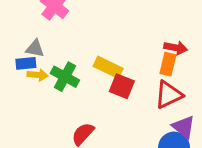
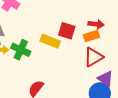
orange rectangle: (168, 64) -> (91, 36), turned 63
red square: (122, 86) -> (67, 31), moved

